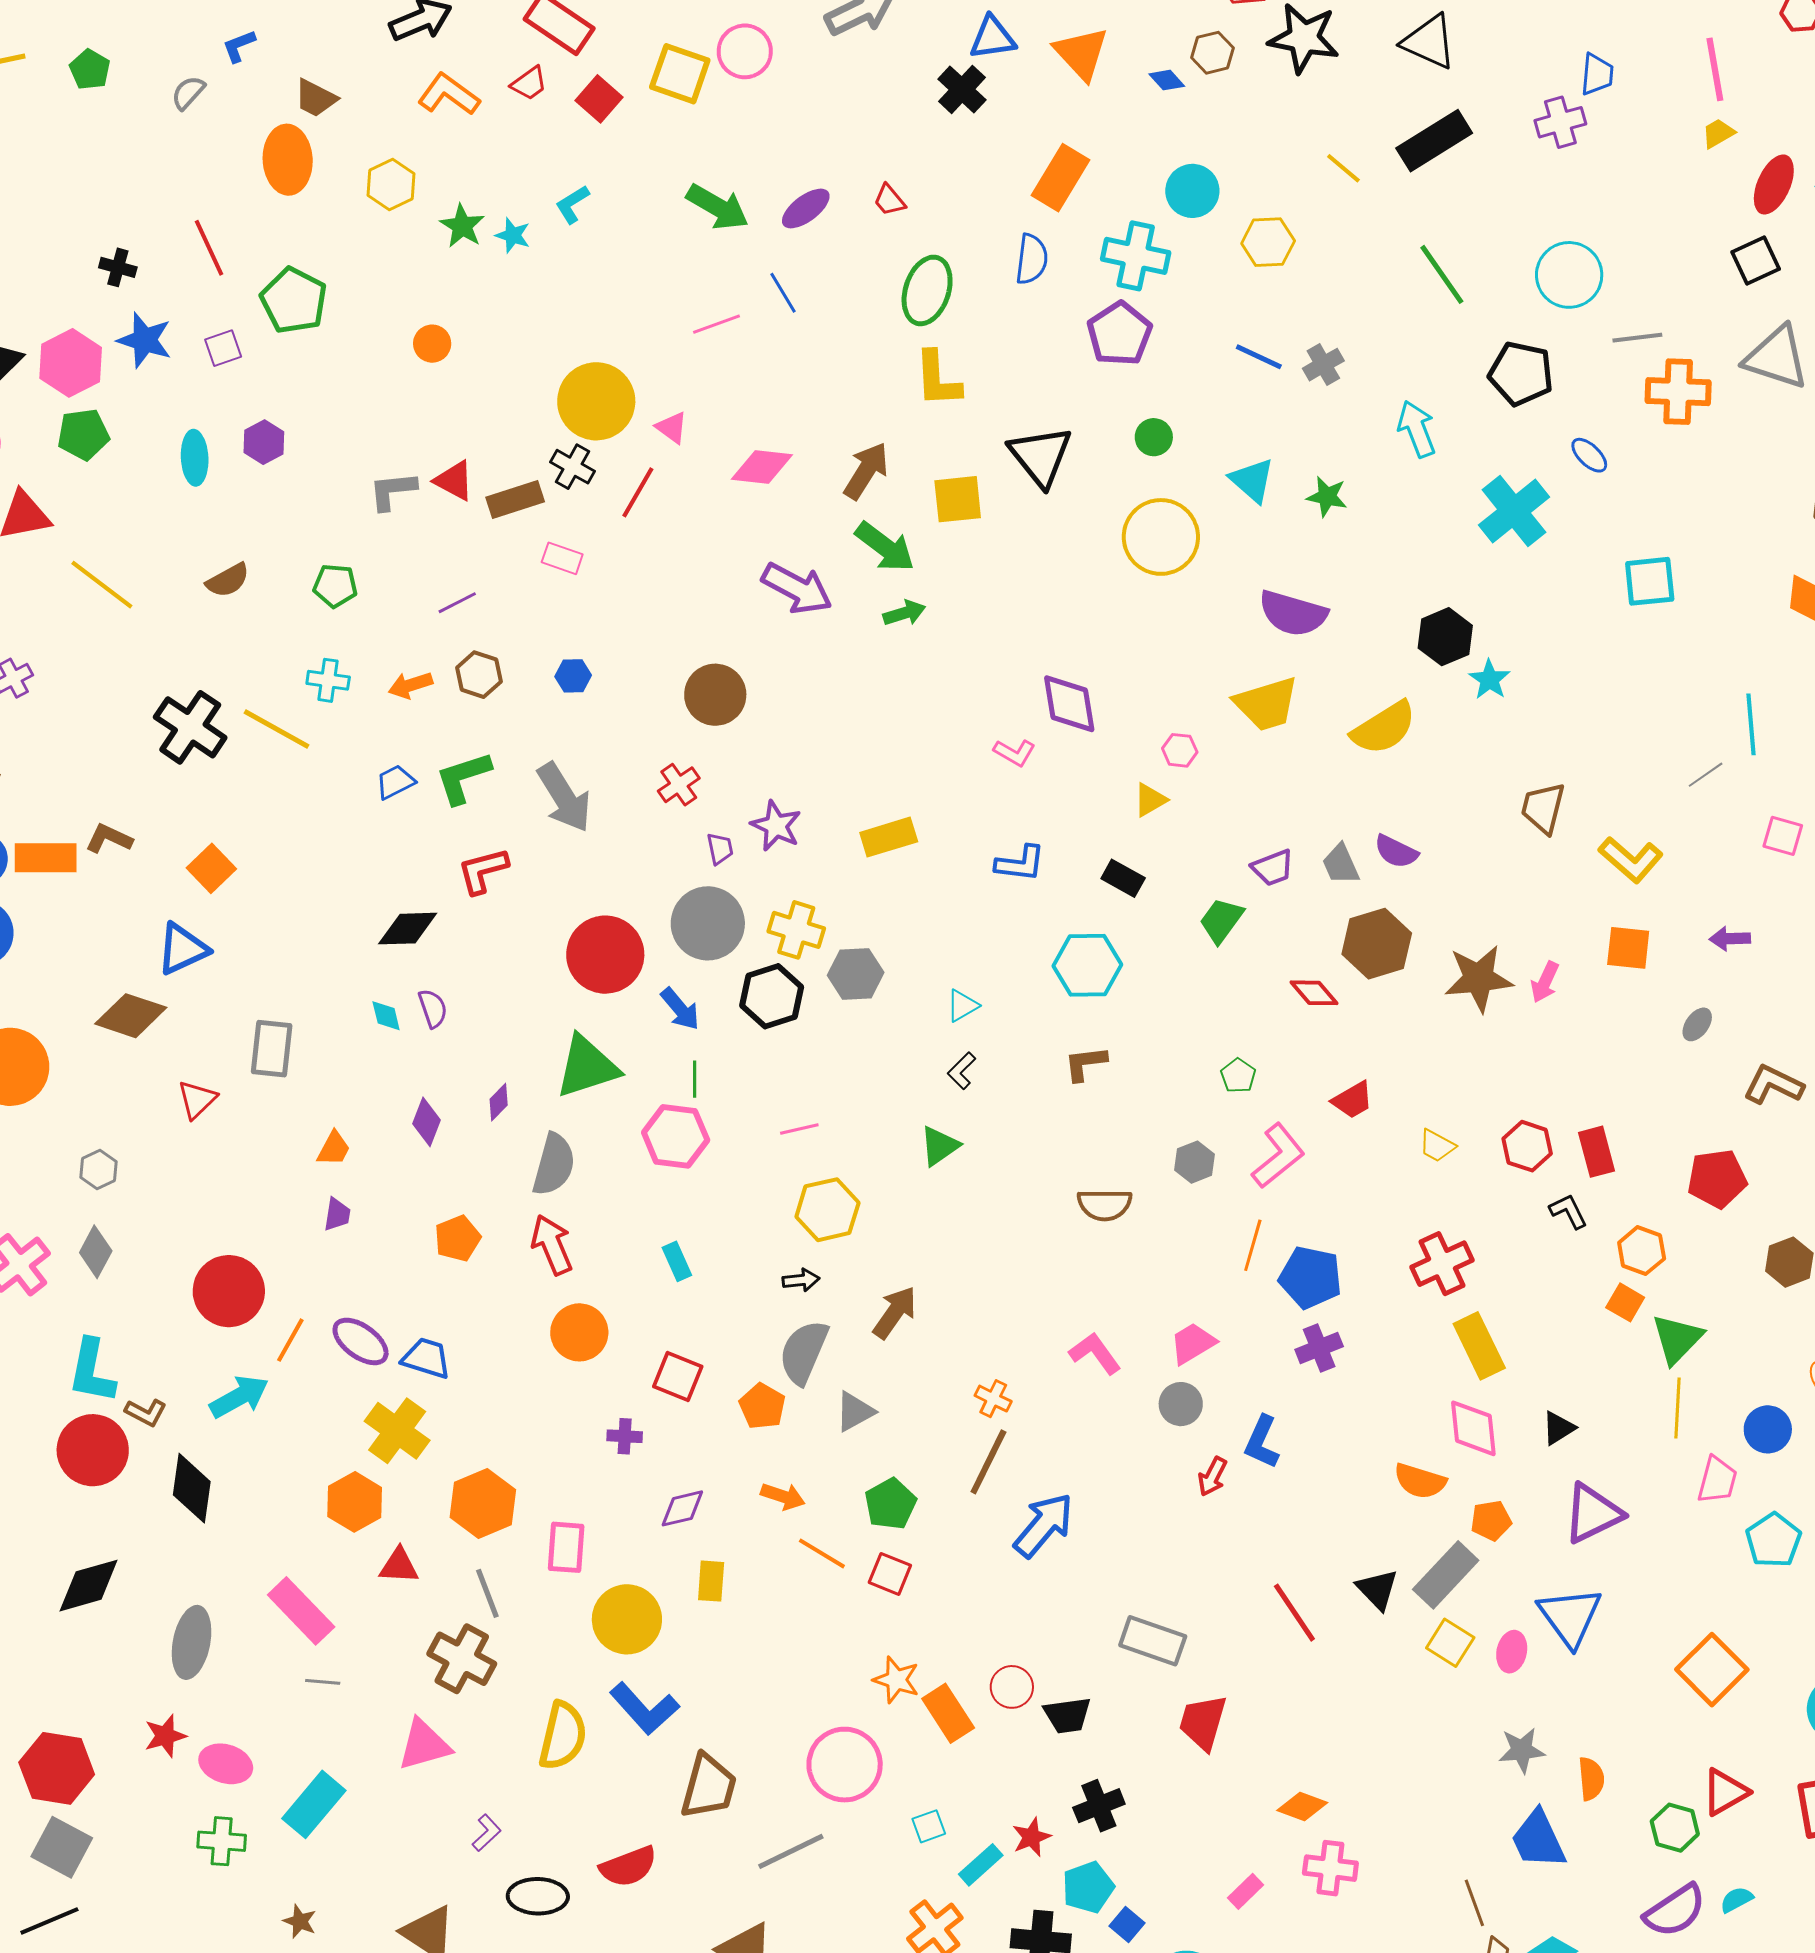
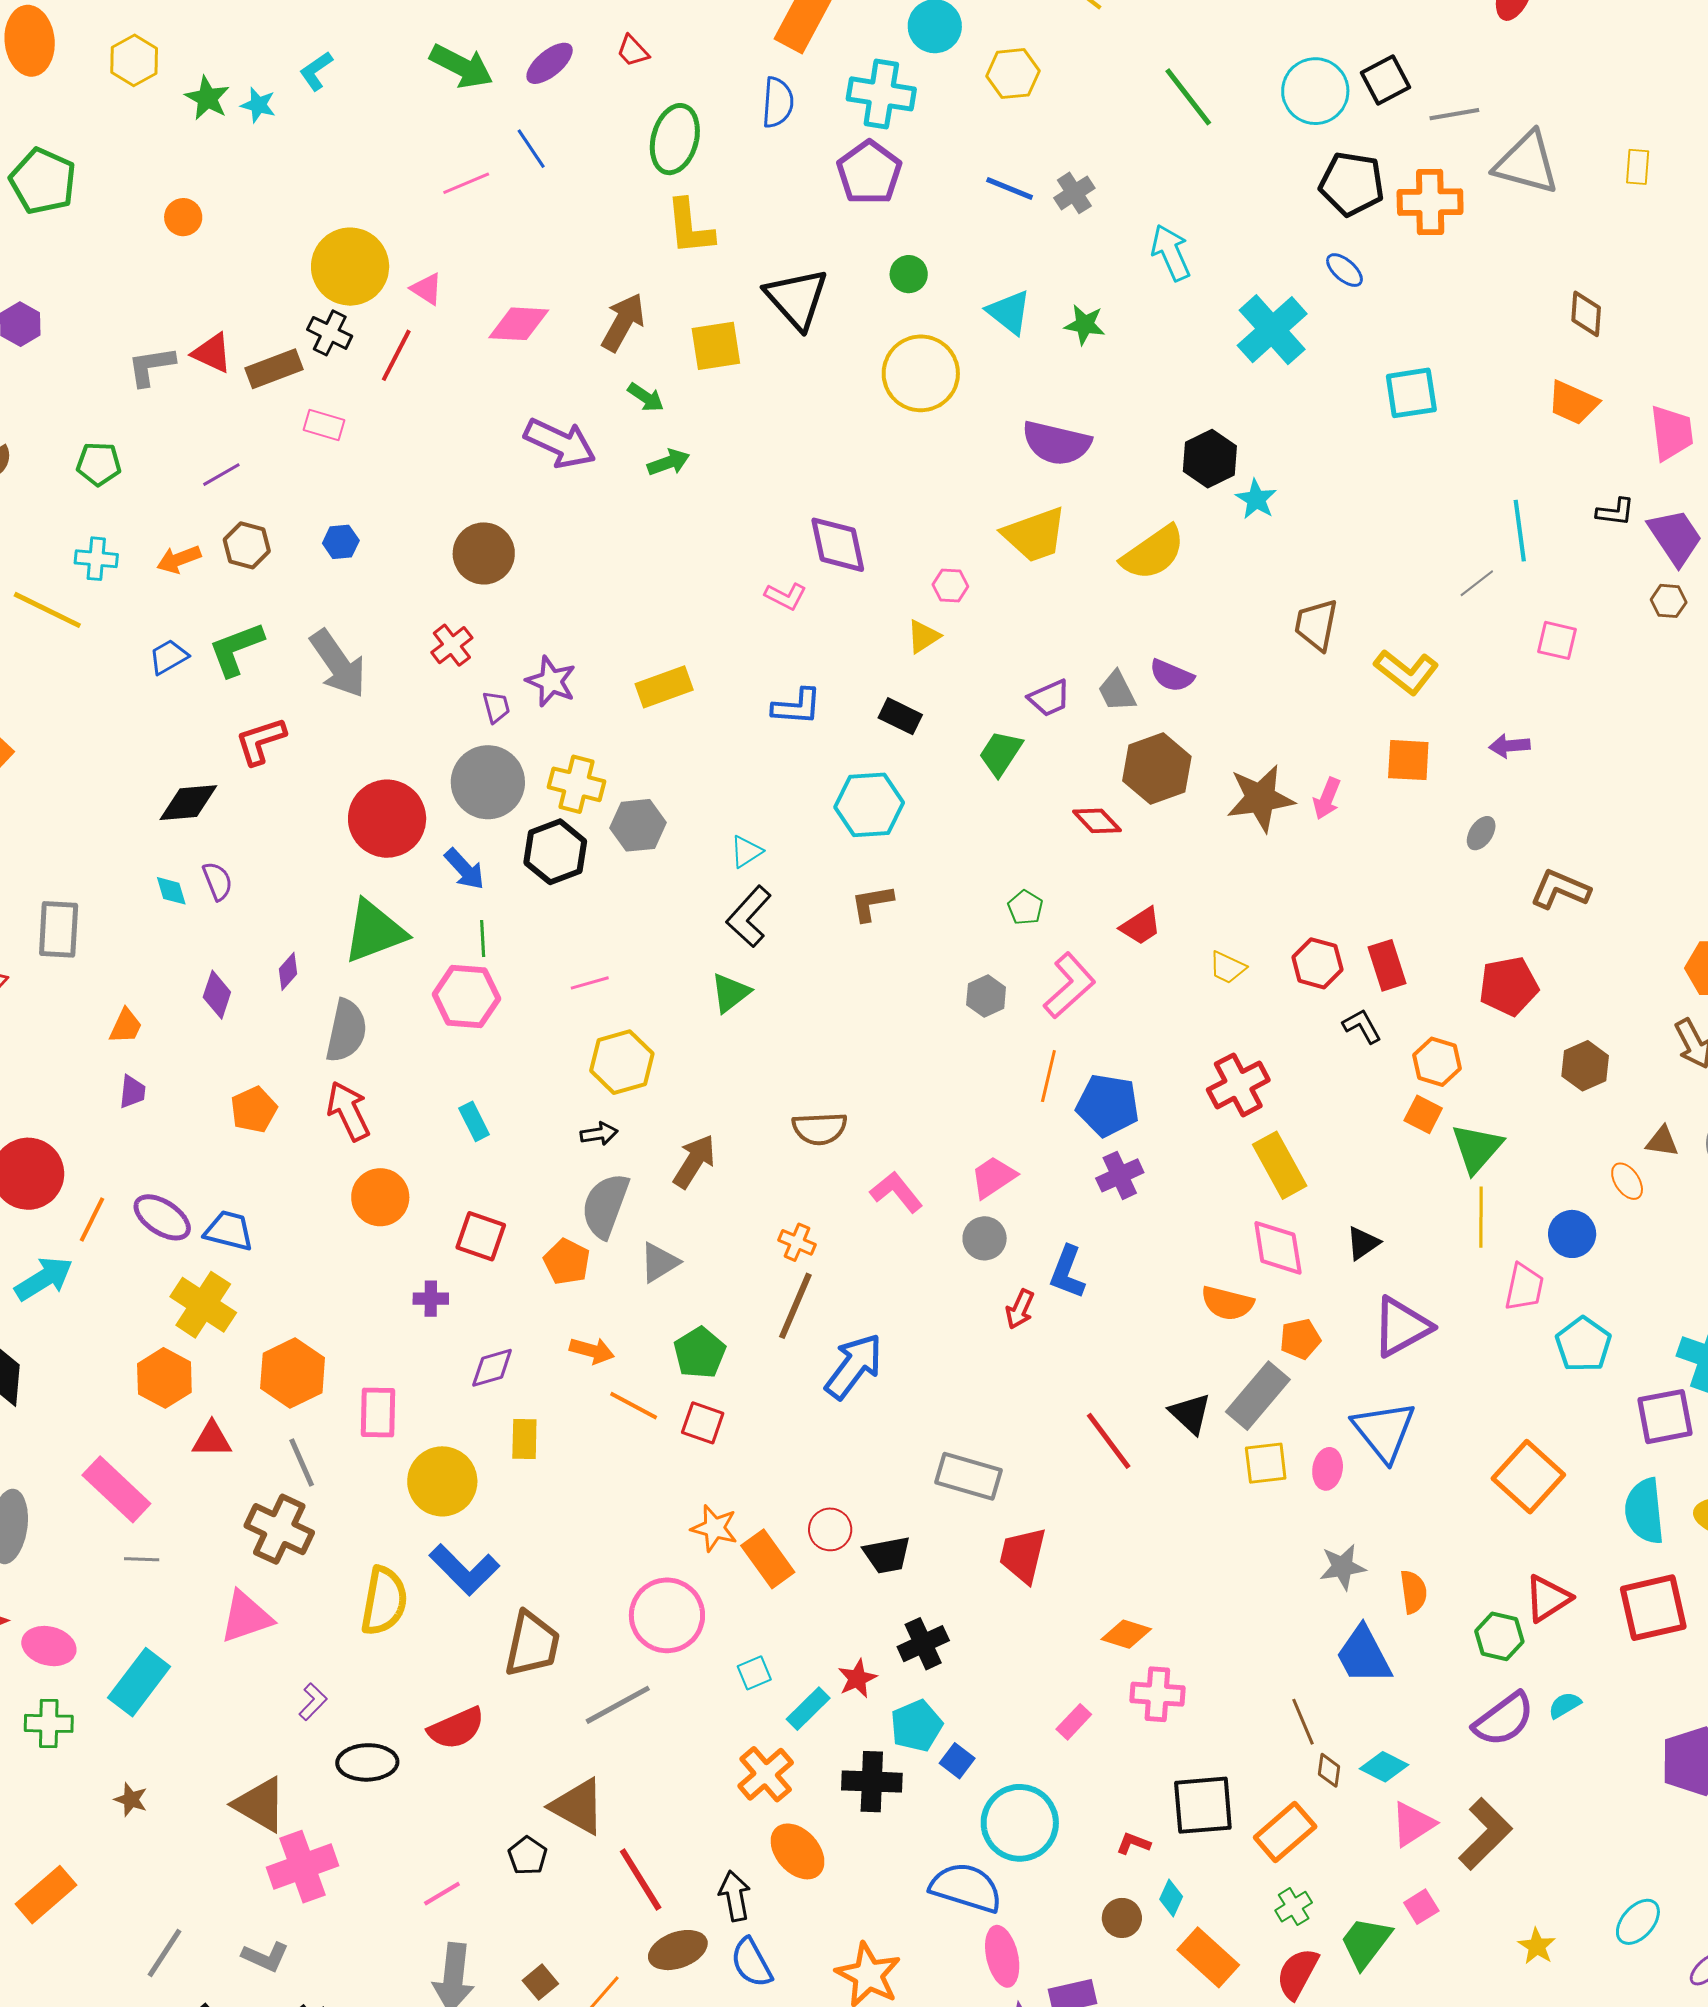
black square: (1756, 261) -> (1385, 80), moved
gray line: (1637, 338) -> (1454, 114), moved
black pentagon: (1521, 374) -> (1352, 184), moved
green arrow: (885, 547) -> (646, 397), size x0.6
black L-shape: (962, 1071) -> (749, 917), size x1.6
brown semicircle: (1105, 1205) -> (820, 1128), moved
yellow square: (1450, 1643) -> (1266, 1463), turned -36

